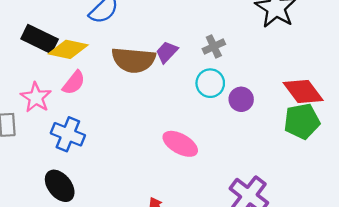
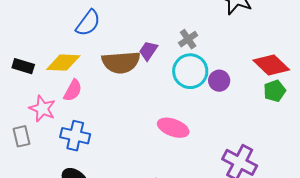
black rectangle: (40, 39) -> (23, 66), moved, size x0.7
cyan circle: (210, 83) -> (190, 71), size x1.4
green pentagon: (302, 121) -> (275, 91), size x0.7

